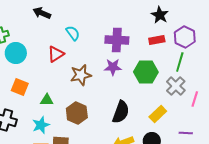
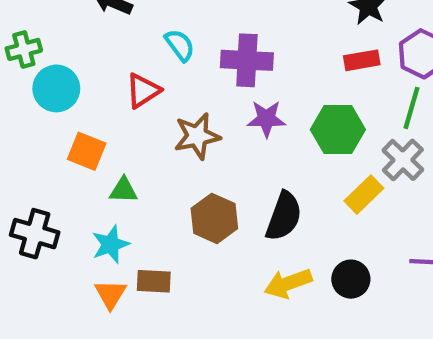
purple cross: (117, 40) -> (247, 60), moved
orange square: (20, 87) -> (87, 151), moved
brown hexagon: (77, 113) -> (214, 218), moved
yellow rectangle: (158, 114) -> (364, 195), moved

